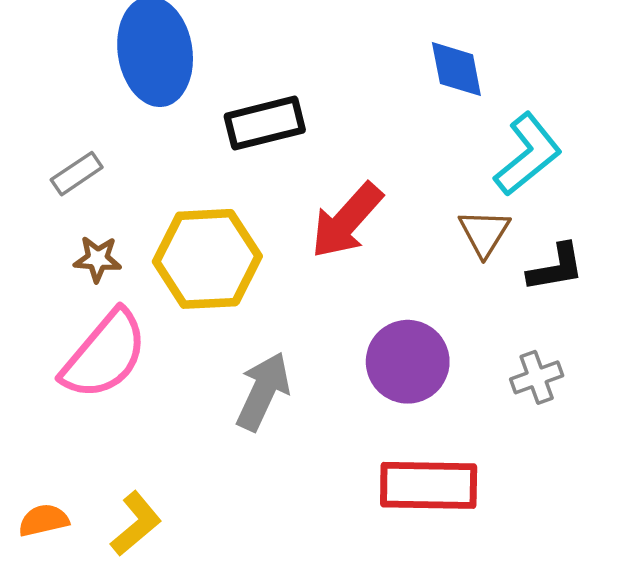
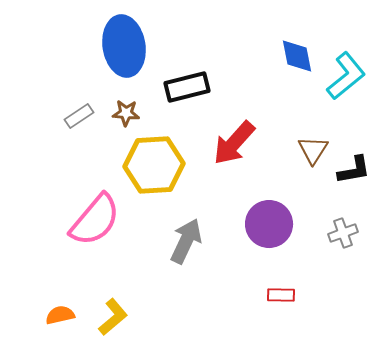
cyan L-shape: (528, 154) -> (346, 76), moved
brown star: (98, 259) -> (126, 113), moved
red rectangle: (429, 485) -> (281, 295), size x0.5

